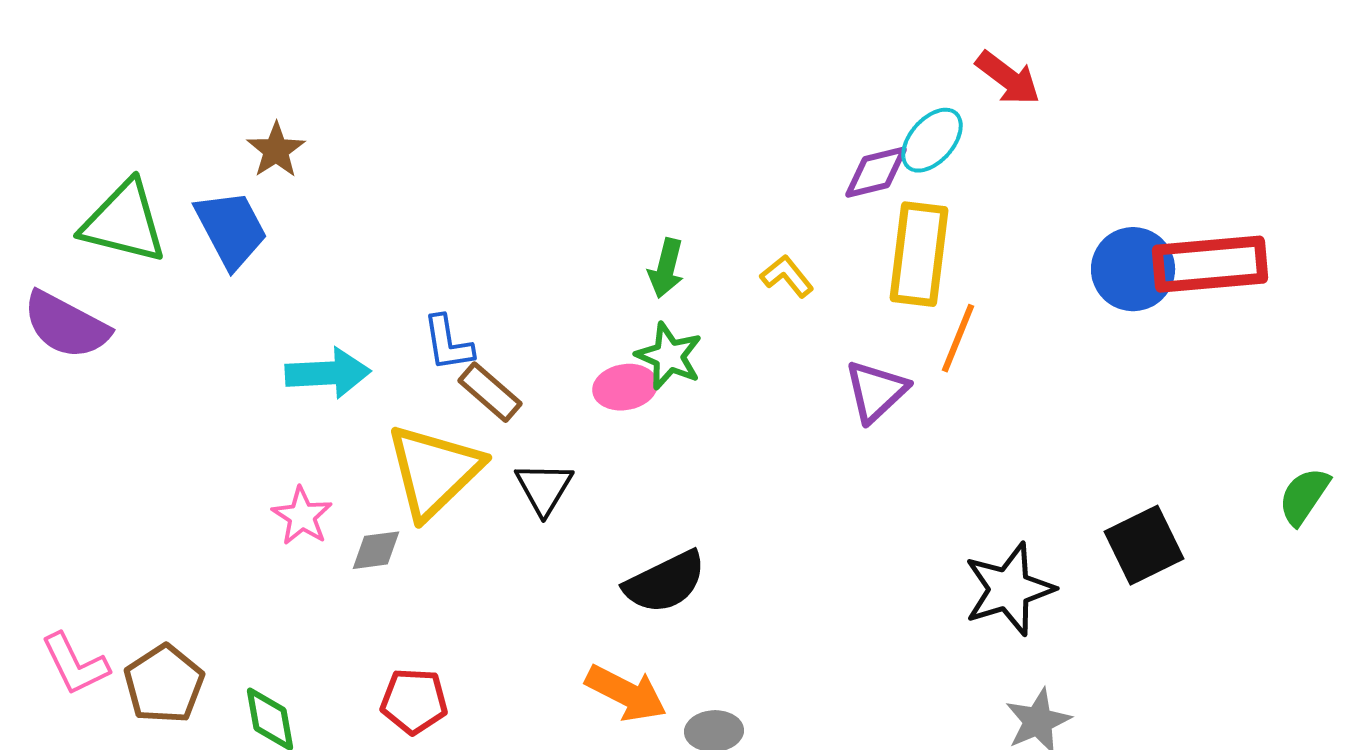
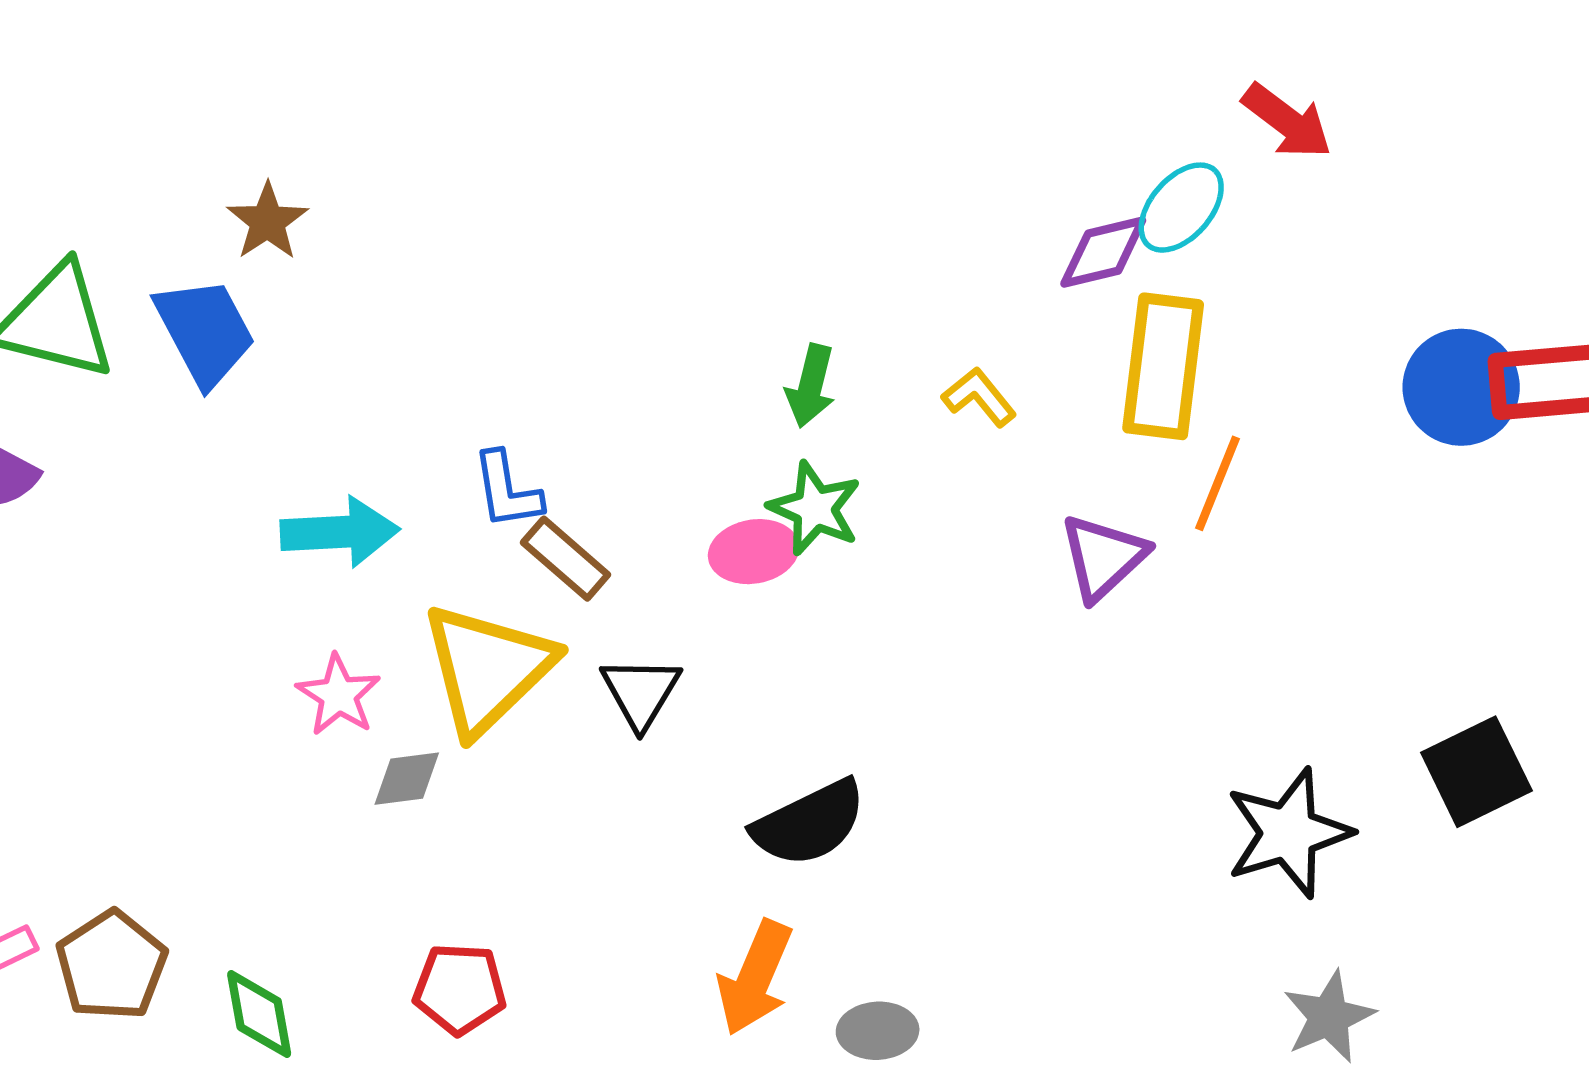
pink star: (302, 516) -> (338, 695), moved
orange arrow: (626, 693) -> (755, 978), turned 86

